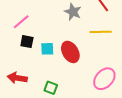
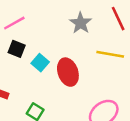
cyan square: (47, 49) -> (40, 63), turned 32

